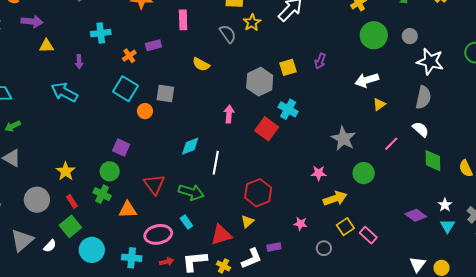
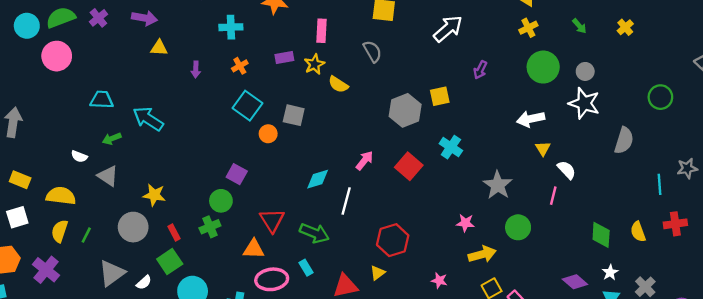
yellow star: (252, 22) -> (314, 64), moved
cyan cross: (101, 33) -> (231, 27), moved
orange cross: (129, 56) -> (240, 66), moved
purple arrow: (320, 61) -> (480, 70), moved
white star: (430, 62) -> (584, 103), moved
cyan arrow: (64, 92) -> (148, 119), moved
gray semicircle: (423, 97) -> (624, 140), moved
yellow triangle: (379, 104) -> (543, 148), turned -32
cyan cross: (288, 109) -> (451, 147), moved
pink arrow: (229, 114) -> (364, 160), moved, turned 30
white semicircle: (421, 129) -> (567, 170), moved
pink line: (391, 144) -> (553, 196), turned -35
green diamond: (433, 161) -> (601, 235), moved
yellow star: (66, 171) -> (154, 195), moved, turned -30
green cross: (102, 194) -> (210, 227), turned 36
orange triangle: (128, 210) -> (254, 249), moved

